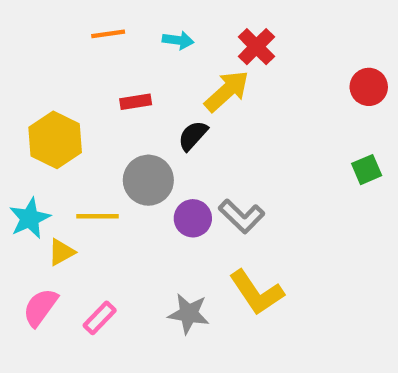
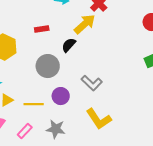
yellow line: (97, 216) -> (34, 104), moved
purple circle: (193, 218) -> (61, 96), moved
gray star: (189, 314) -> (56, 129), moved

